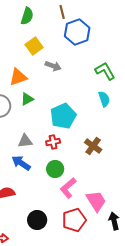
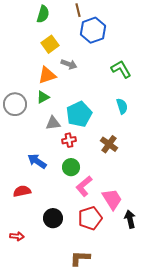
orange triangle: (18, 77) -> (47, 75), moved
cyan semicircle: (104, 99) -> (122, 106), moved
gray triangle: (25, 141) -> (53, 123), moved

